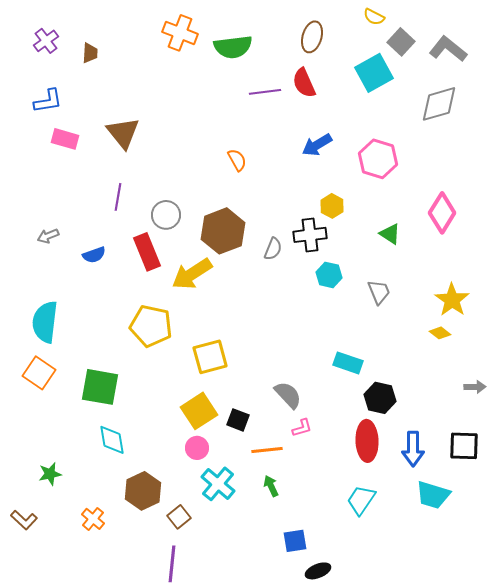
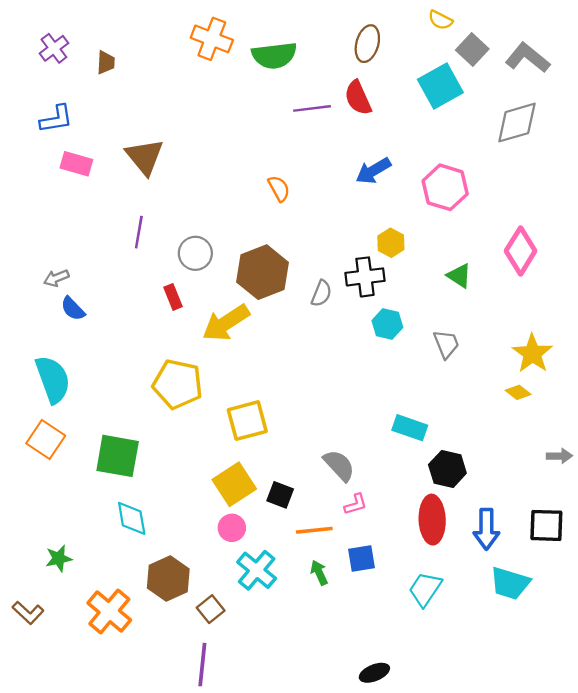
red rectangle: (147, 252) -> (173, 297), size x0.6
blue semicircle: (94, 255) -> (73, 309), moved, turned 65
cyan semicircle: (45, 322) -> (53, 379), turned 153
orange cross: (93, 519) -> (109, 611), size x1.6
blue square: (295, 541) -> (361, 558), moved

